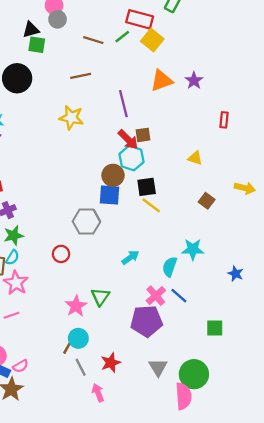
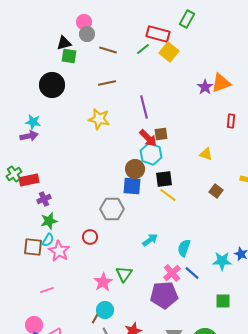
brown line: (93, 40) -> (108, 50), moved
orange triangle: (162, 81) -> (221, 83), moved
cyan star: (193, 249) -> (222, 261), moved
pink star: (16, 283) -> (59, 251), moved

